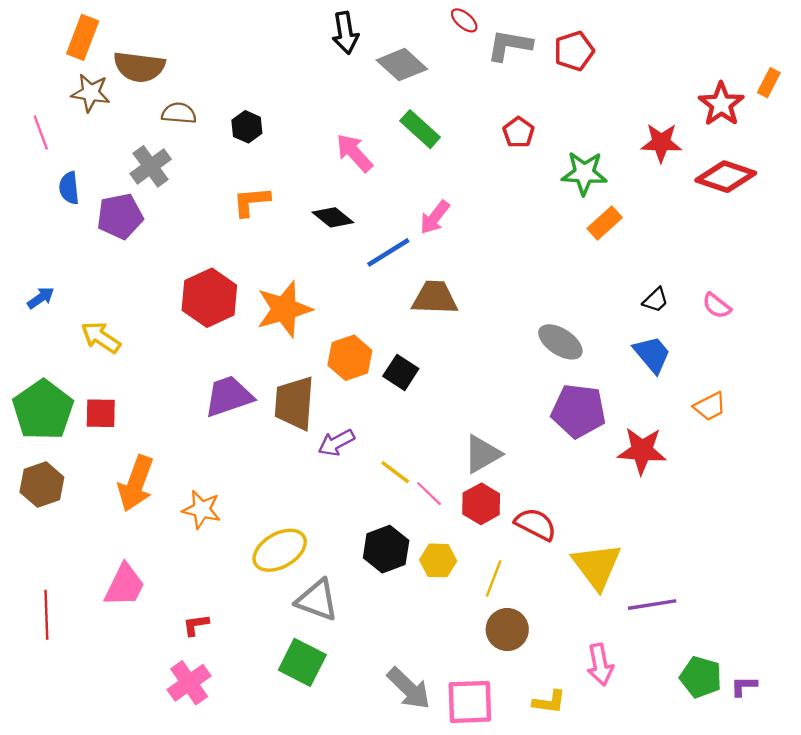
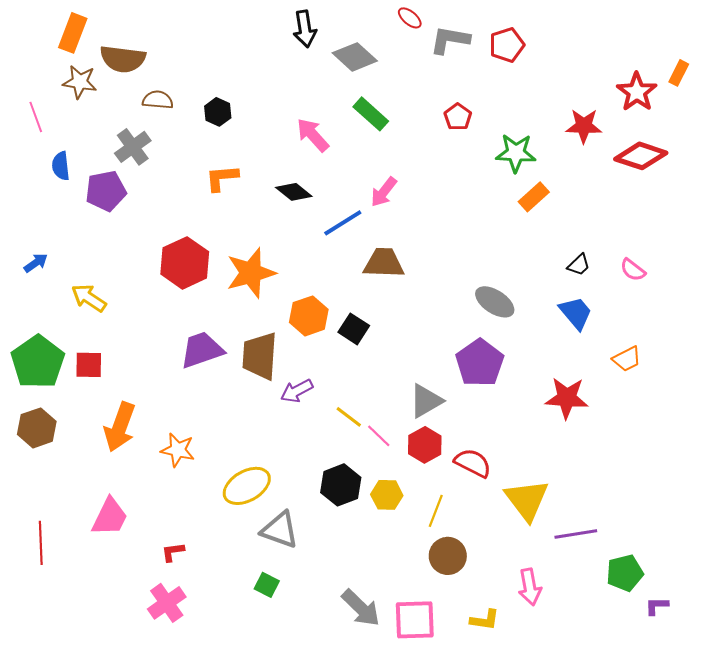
purple pentagon: (579, 411) -> (480, 363), moved, turned 30
green square: (302, 662) -> (267, 585), size x0.6
green pentagon: (701, 677) -> (625, 573), moved, turned -30

